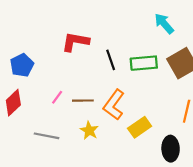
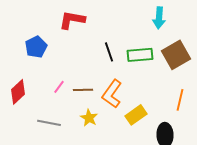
cyan arrow: (164, 24) -> (159, 18), turned -135
red L-shape: (75, 42) -> (72, 20), moved
blue pentagon: (22, 65) -> (36, 47), moved

